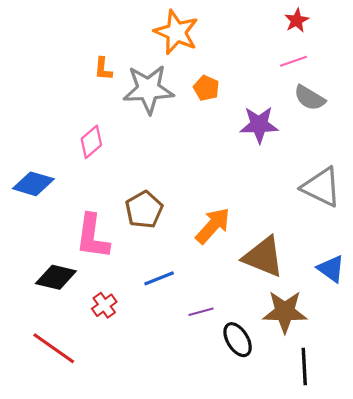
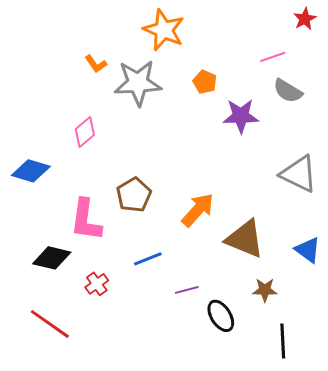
red star: (297, 20) -> (305, 19), moved
orange L-shape: (103, 69) -> (96, 64), turned -40
orange pentagon: (206, 88) -> (205, 82), moved
brown star: (285, 312) -> (265, 290), size x0.6

